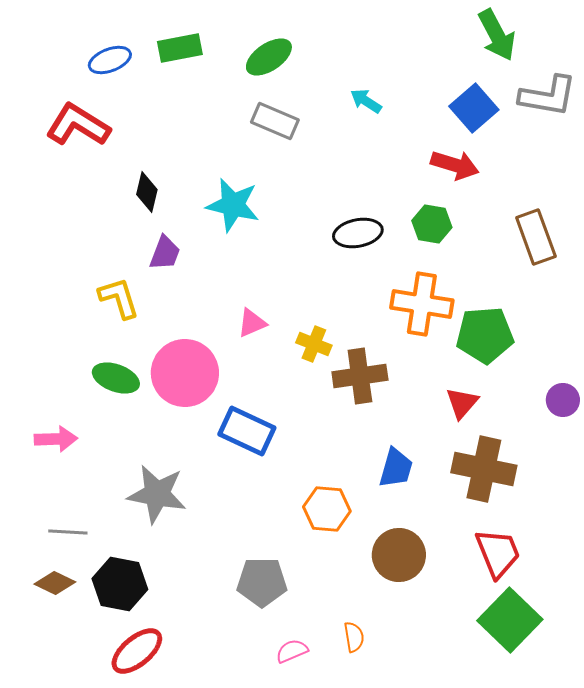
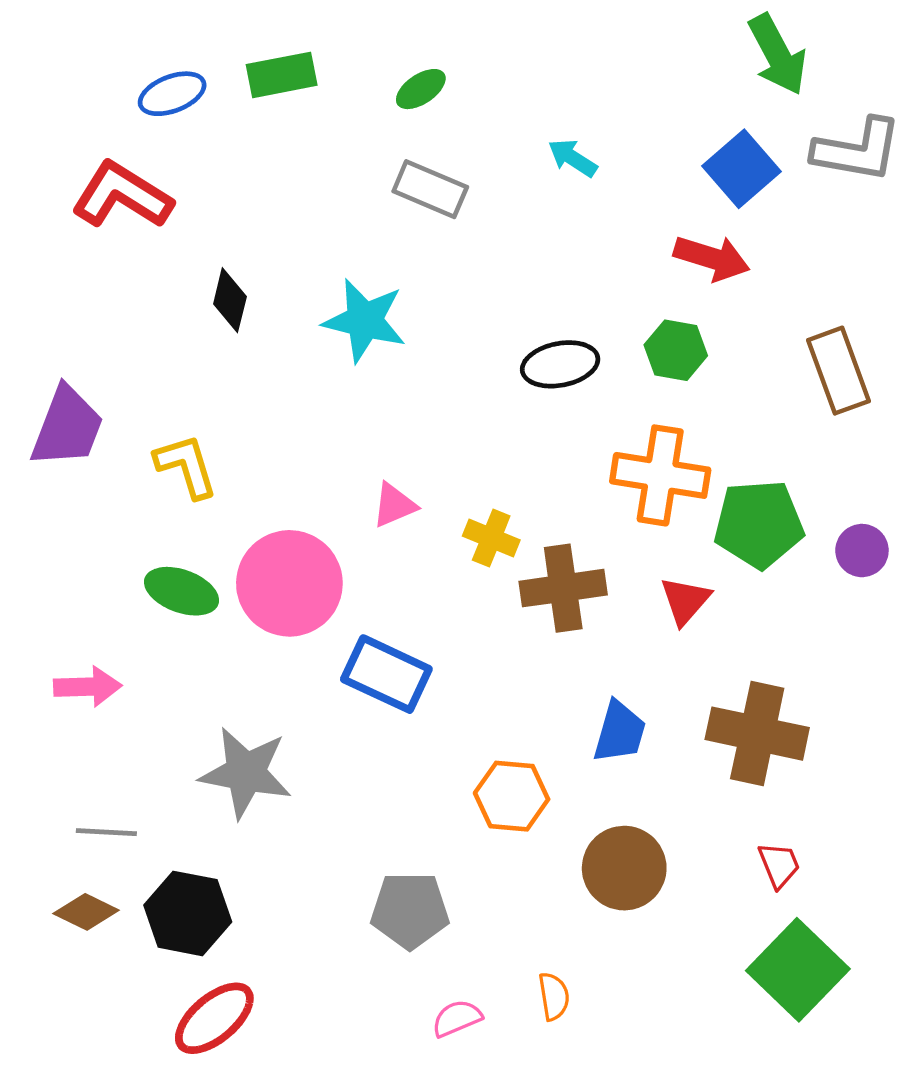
green ellipse: (269, 57) -> (421, 89), size x0.7
purple trapezoid: (165, 253) -> (67, 427), moved, size x1.5
purple circle: (563, 400) -> (862, 551), moved
red triangle: (462, 403) -> (685, 601), moved
red trapezoid: (498, 553) -> (779, 865), size x0.6

